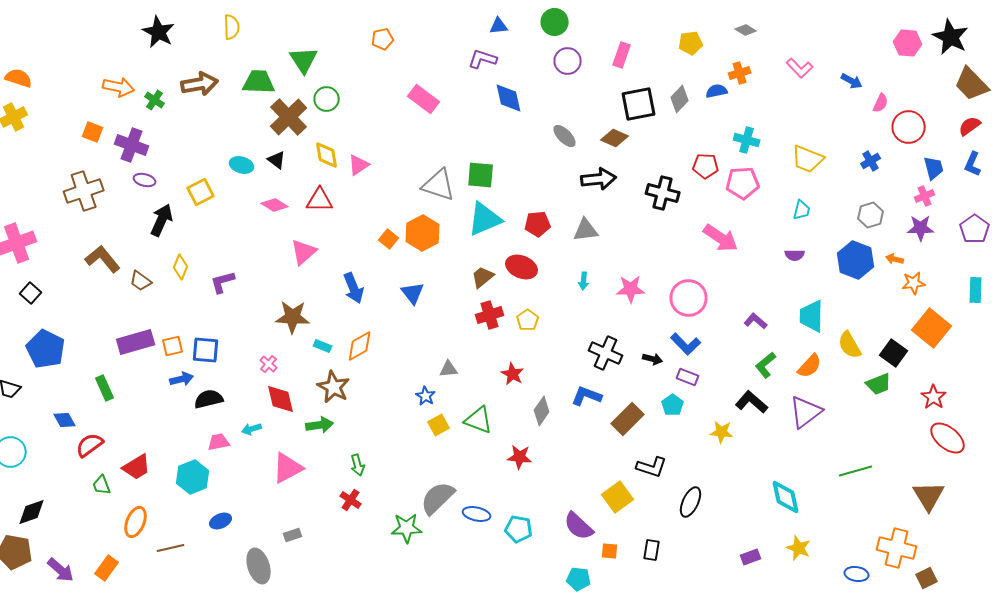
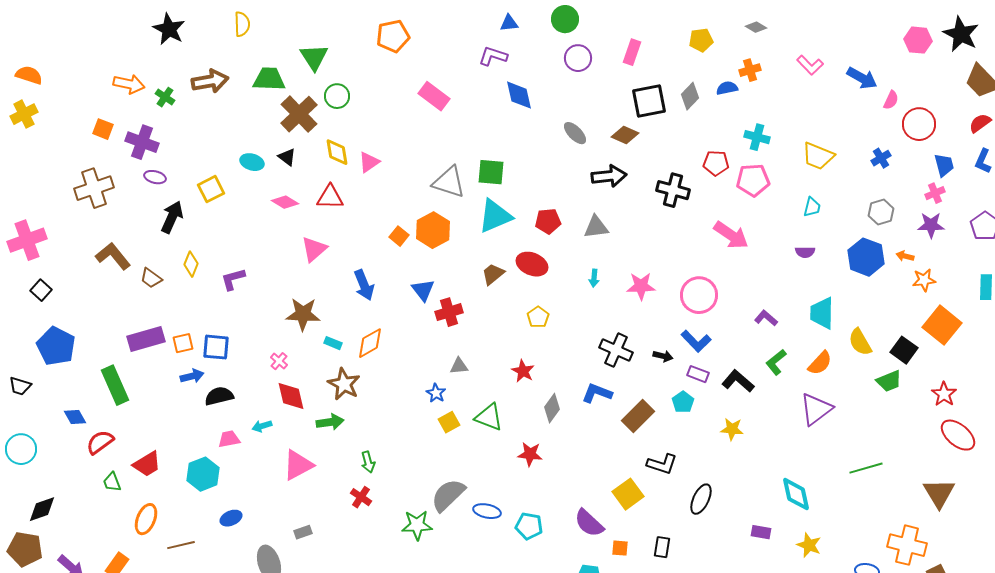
orange pentagon: (383, 39) -> (393, 36), size x1.5
blue arrow: (852, 81) -> (862, 78), size x1.4
red cross: (490, 315) -> (449, 312), moved
green rectangle: (105, 388) -> (115, 385), size x1.5
black L-shape: (752, 402) -> (738, 381), moved
purple rectangle: (751, 557) -> (761, 532), moved, turned 30

